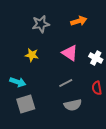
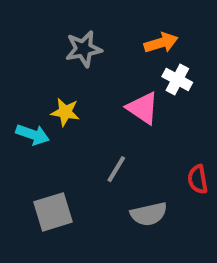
white cross: (96, 58) -> (177, 79), moved
cyan arrow: (18, 82) -> (33, 135), moved
gray line: (66, 83) -> (116, 169), moved, turned -32

